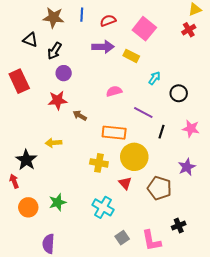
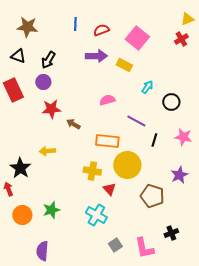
brown star: (54, 18) -> (27, 27), moved
black triangle: (30, 40) -> (18, 56), moved
purple circle: (64, 73) -> (43, 82), moved
red triangle: (125, 183) -> (109, 189), moved

